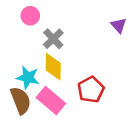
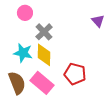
cyan star: (28, 77) -> (23, 53), moved
red pentagon: (91, 90) -> (75, 74), turned -30

